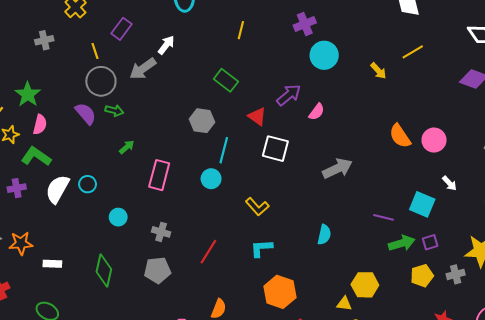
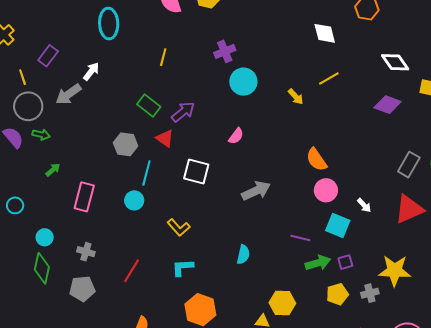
purple arrow: (289, 95) -> (183, 112), moved
red triangle: (257, 116) -> (165, 138), moved
pink circle: (434, 140) -> (326, 190), moved
green diamond: (104, 271) -> (42, 268), moved

